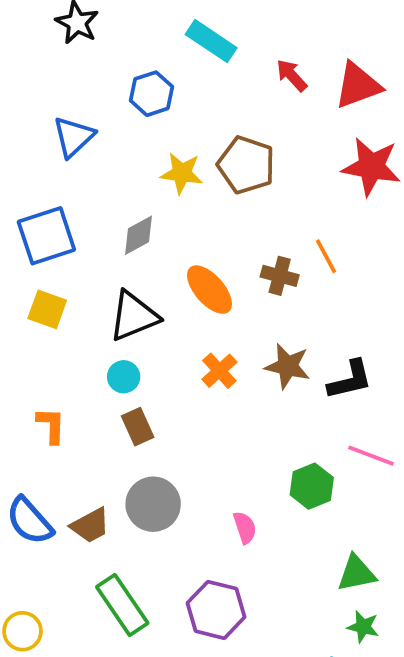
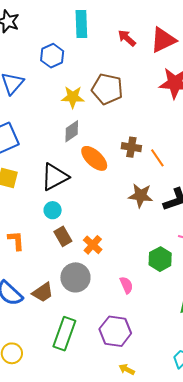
cyan rectangle: (211, 41) -> (81, 24), turned 60
gray diamond: (138, 235) -> (72, 131), moved
orange line: (326, 256) -> (157, 158), moved
orange cross: (219, 371) -> (93, 245), moved
green rectangle: (122, 605) -> (64, 334), turned 60

